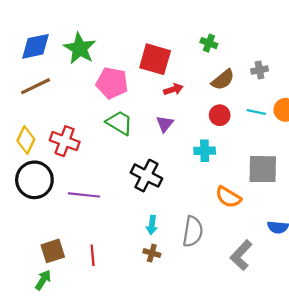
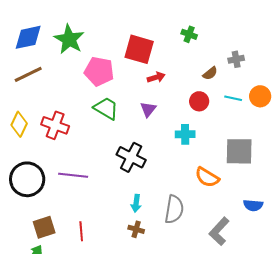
brown semicircle: (223, 80) -> (210, 73), moved, size x0.7
black circle: (34, 180) -> (27, 179), moved

